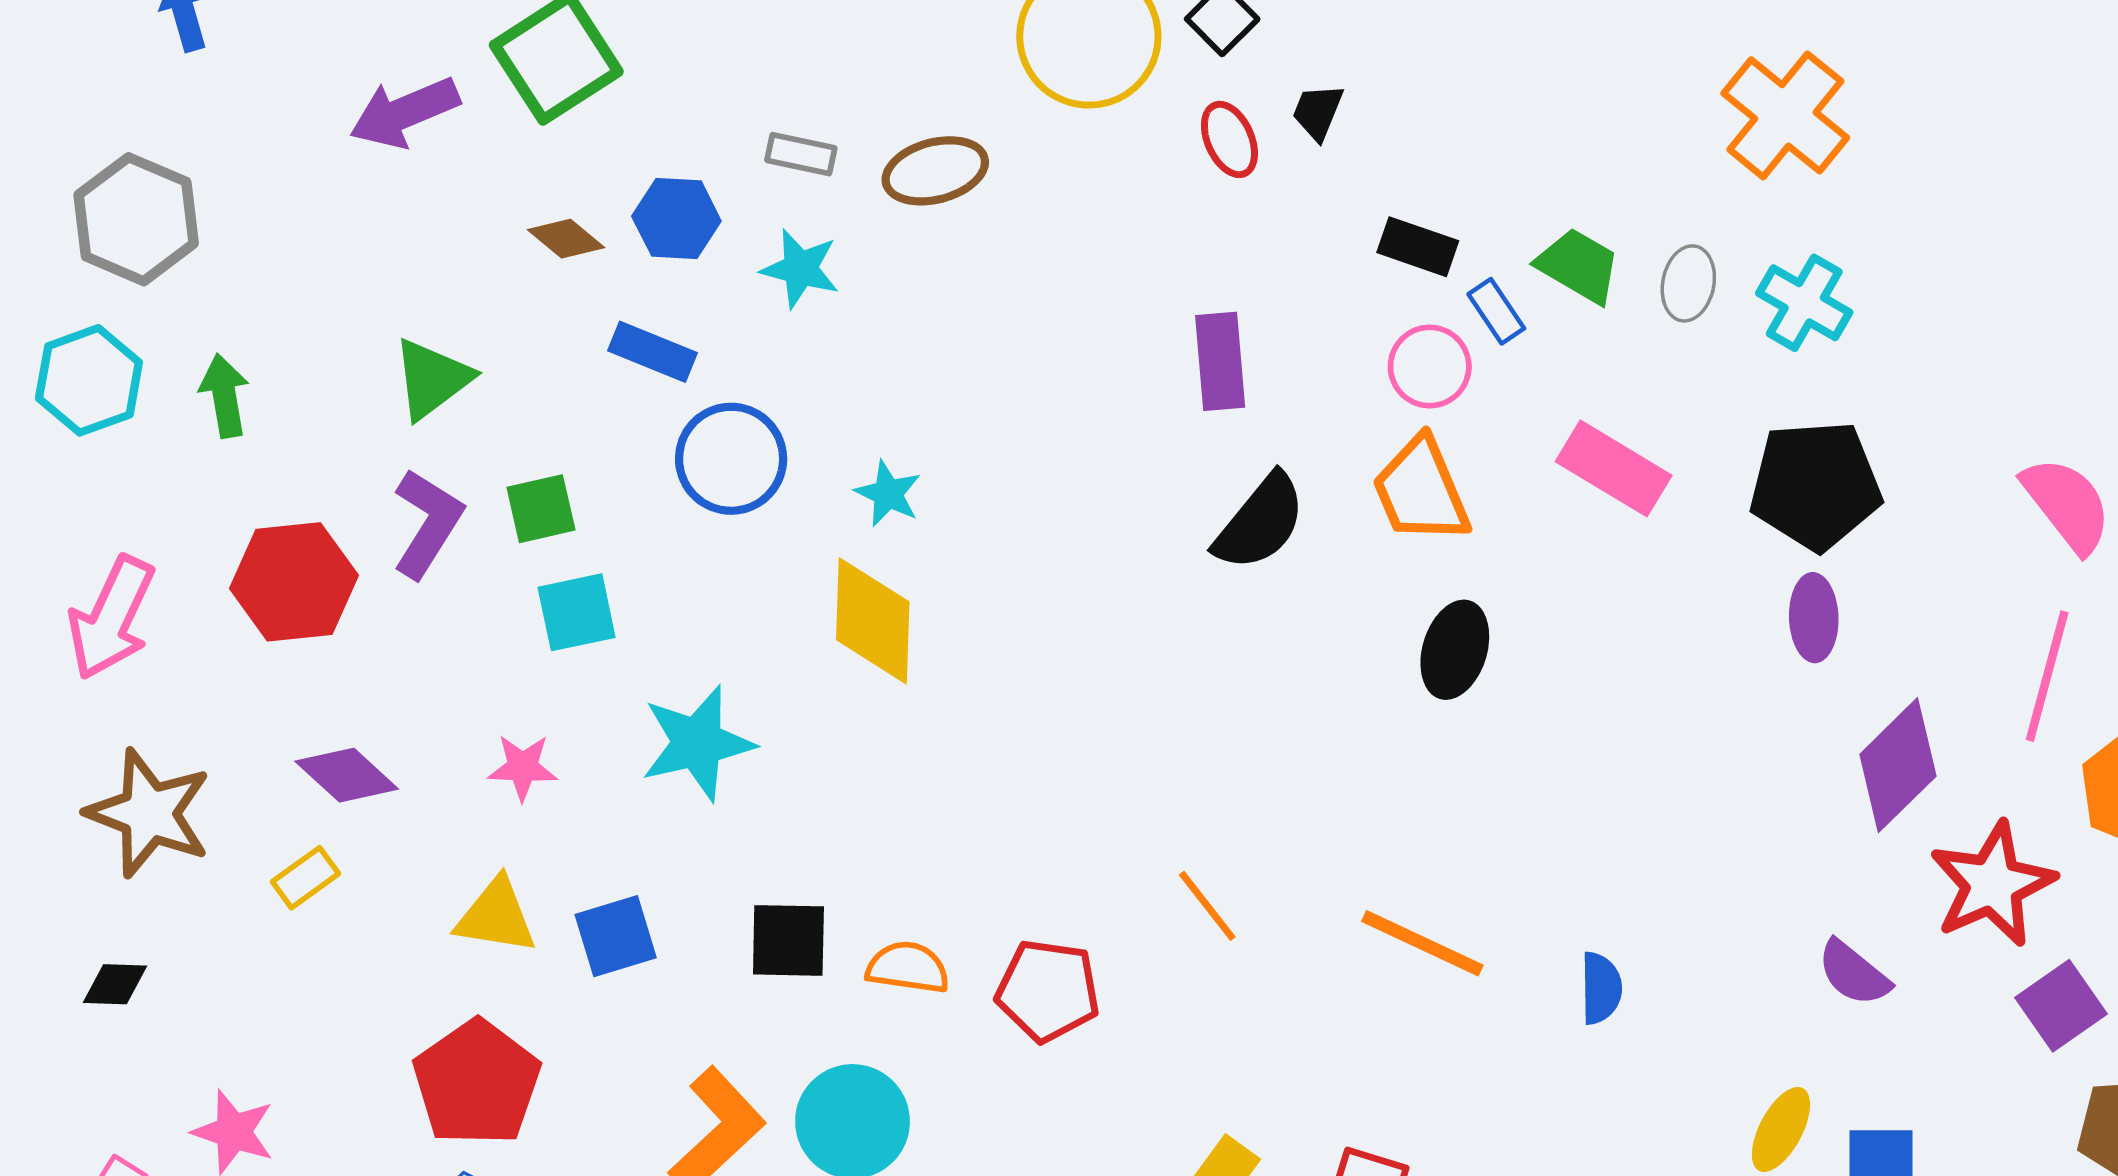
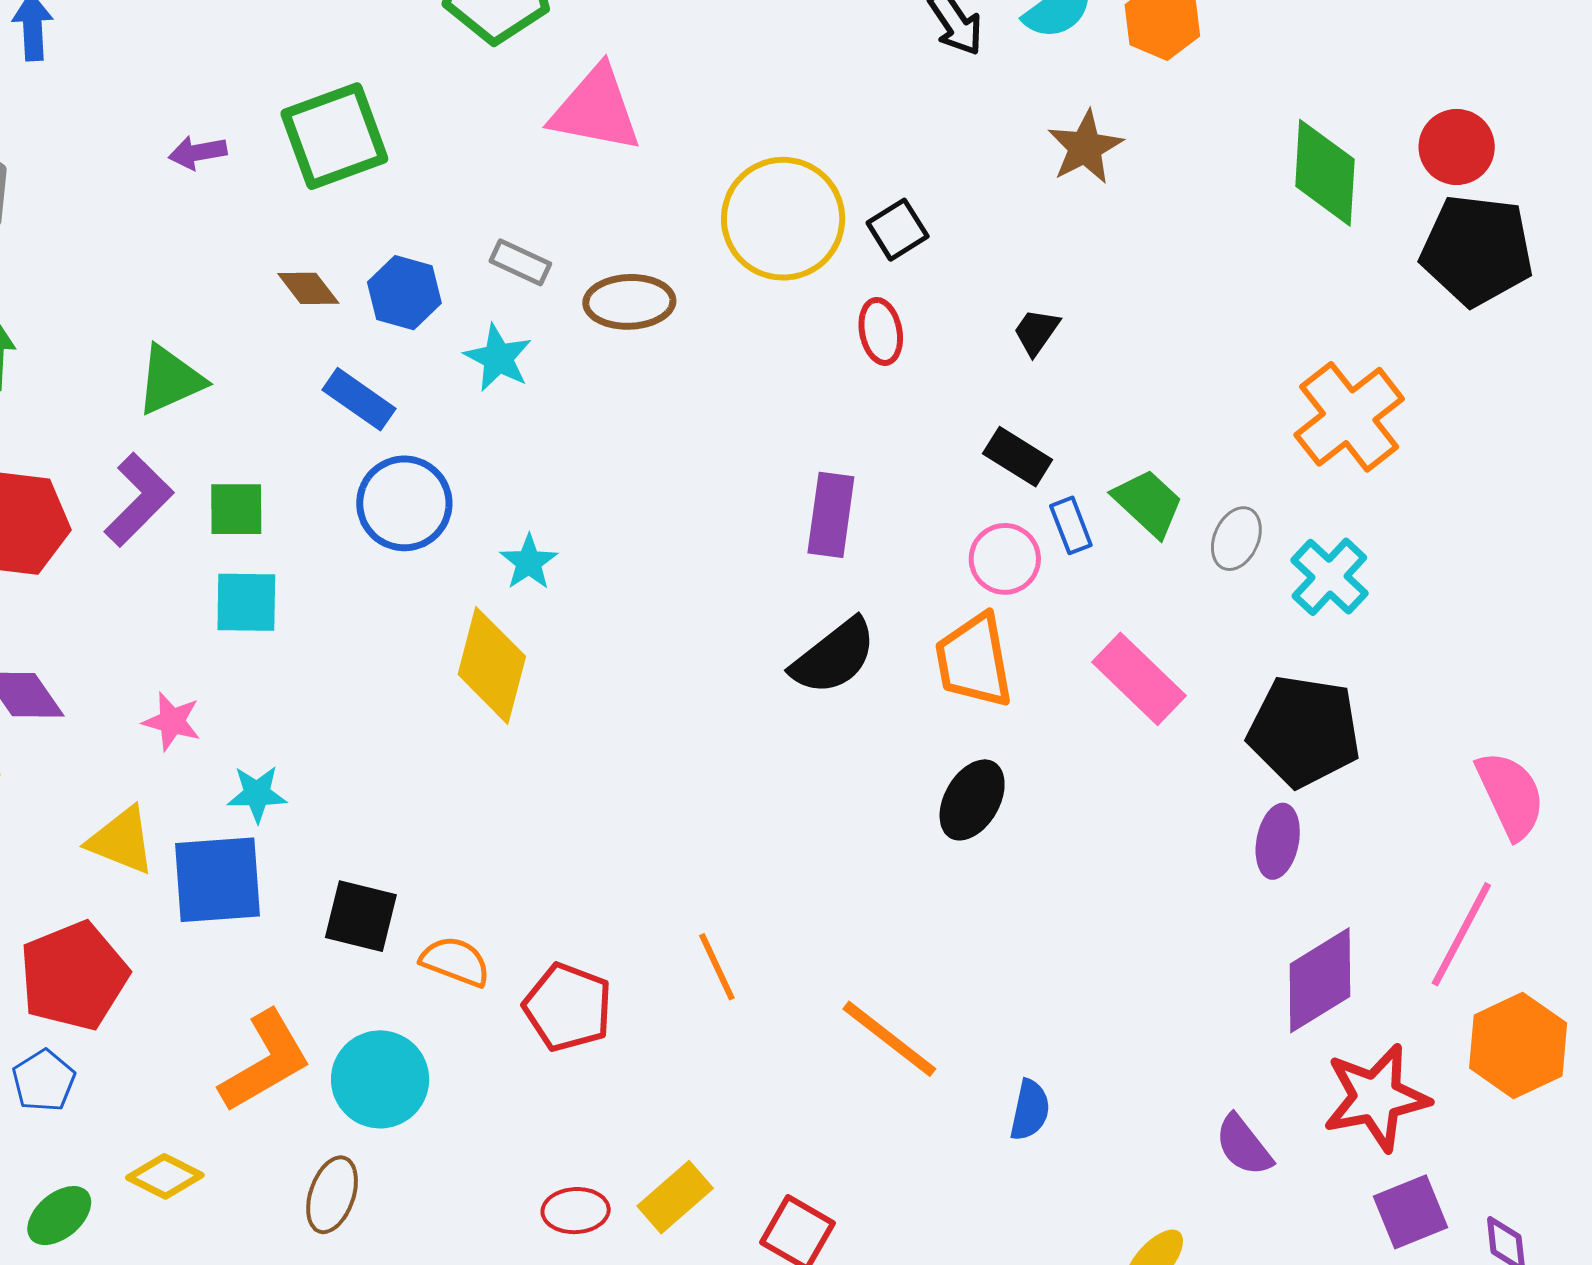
purple arrow: (405, 112) -> (198, 152), size x0.6
black trapezoid: (1318, 112) -> (1036, 332), moved
cyan star: (697, 743) -> (257, 794), moved, size x0.6
blue square: (616, 936) -> (218, 880), size x1.4

